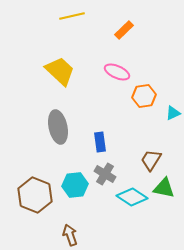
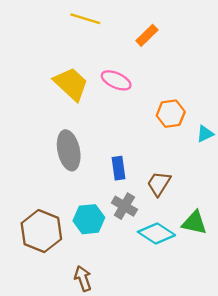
yellow line: (72, 16) -> (85, 19), turned 30
pink ellipse: (117, 72) -> (116, 80), moved
brown trapezoid: (151, 160) -> (159, 184), moved

